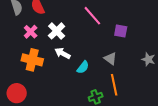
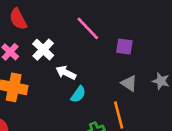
white arrow: (63, 53) -> (66, 73), moved
gray triangle: (110, 59) -> (129, 83), moved

